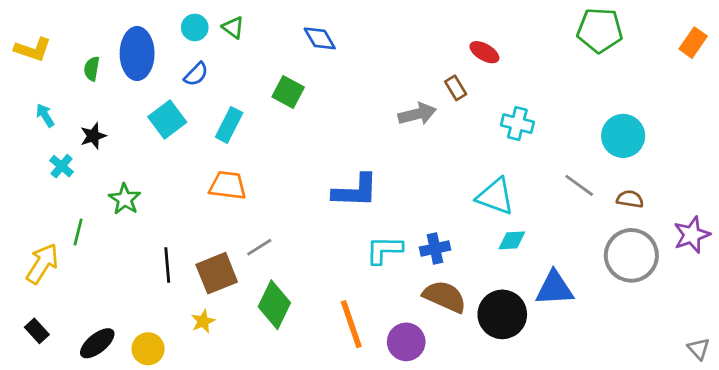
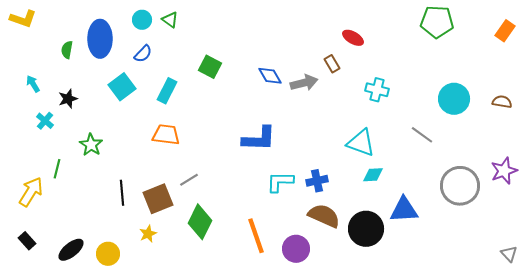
blue diamond: (320, 38) -> (270, 76), moved
yellow L-shape: (33, 49) -> (23, 19), moved
brown semicircle: (630, 199) -> (502, 102), moved

